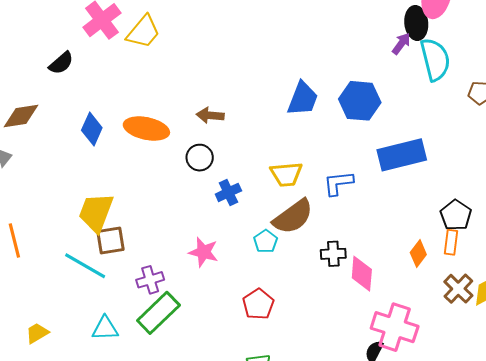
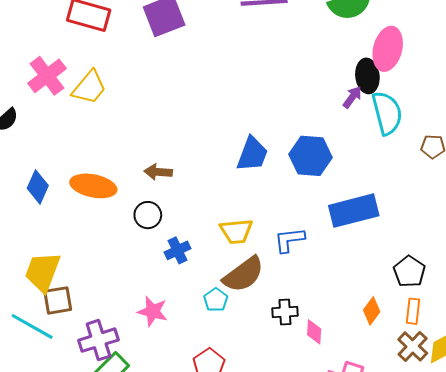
orange rectangle: (451, 242) -> (413, 311), moved
pink diamond: (362, 274) -> (314, 332), size x0.7
purple cross: (150, 280) -> (98, 340), size x1.4

